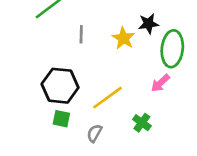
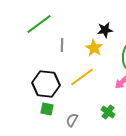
black star: (149, 24) -> (105, 30), moved
yellow line: (108, 98) -> (82, 77), moved

